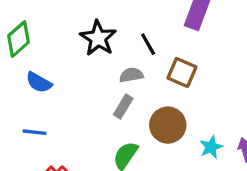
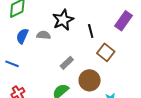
gray semicircle: (131, 75) -> (44, 35), moved
blue semicircle: (39, 82) -> (22, 36), turned 70

